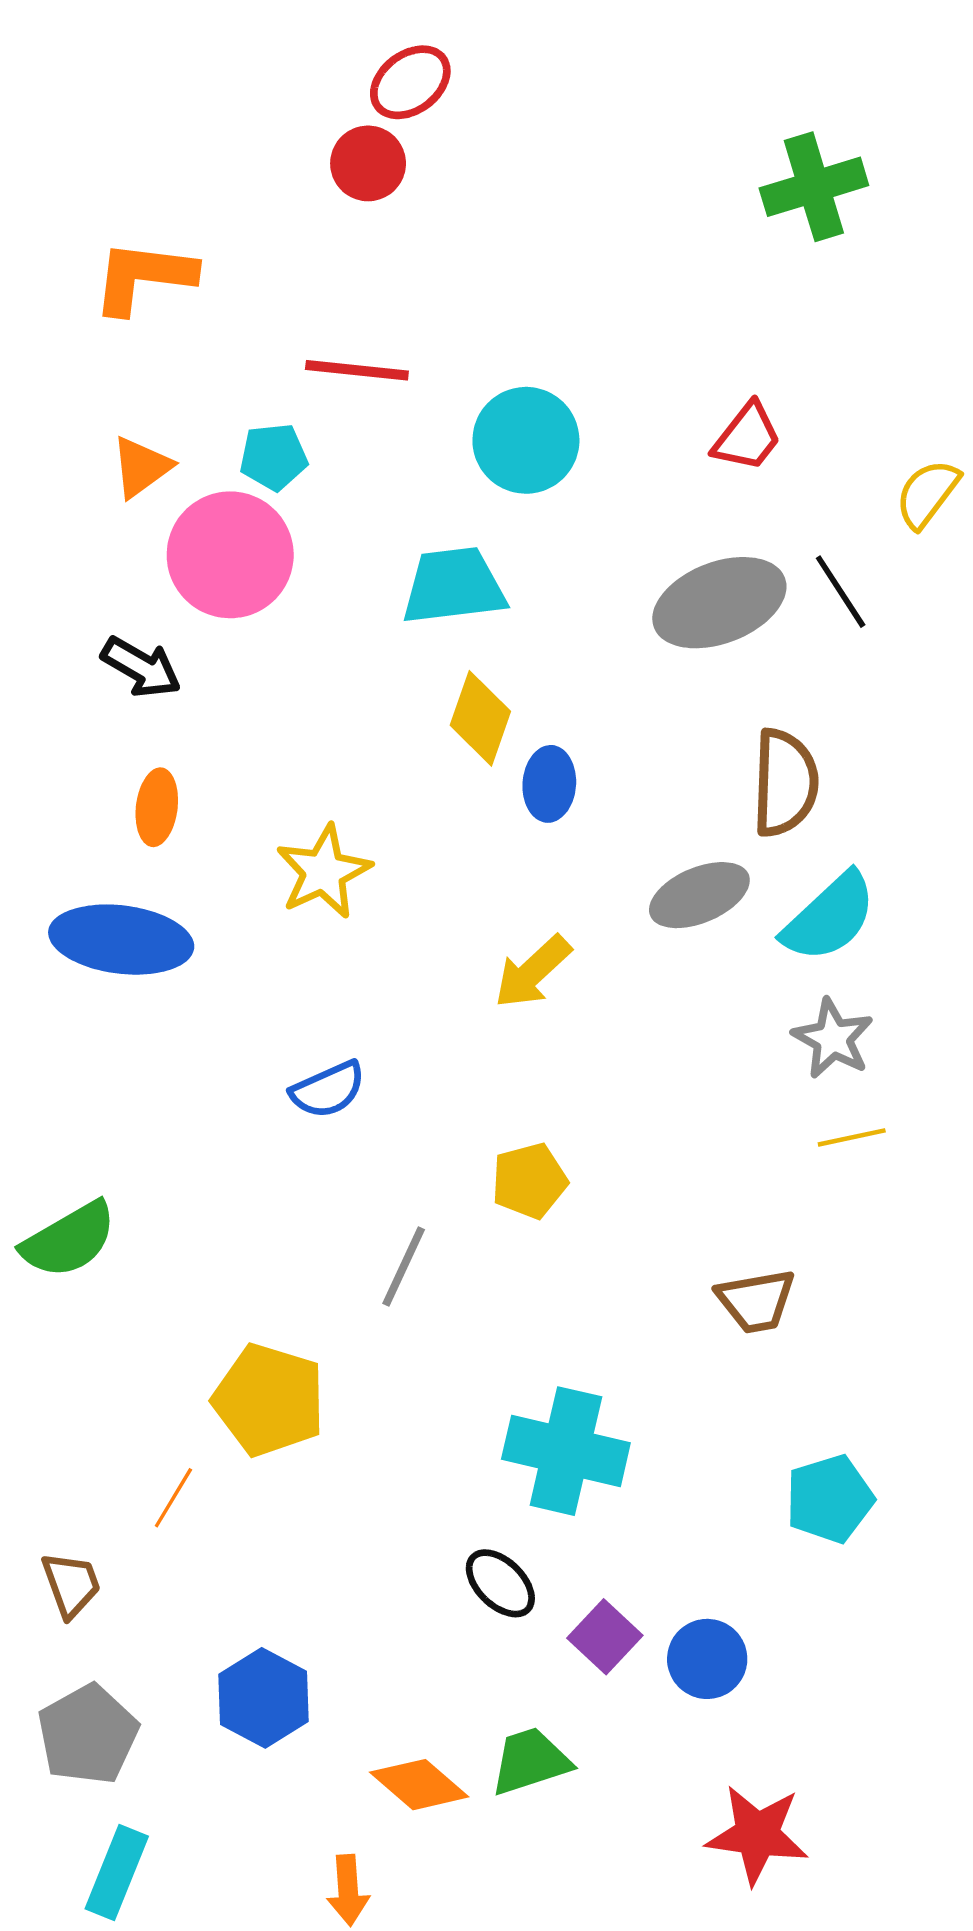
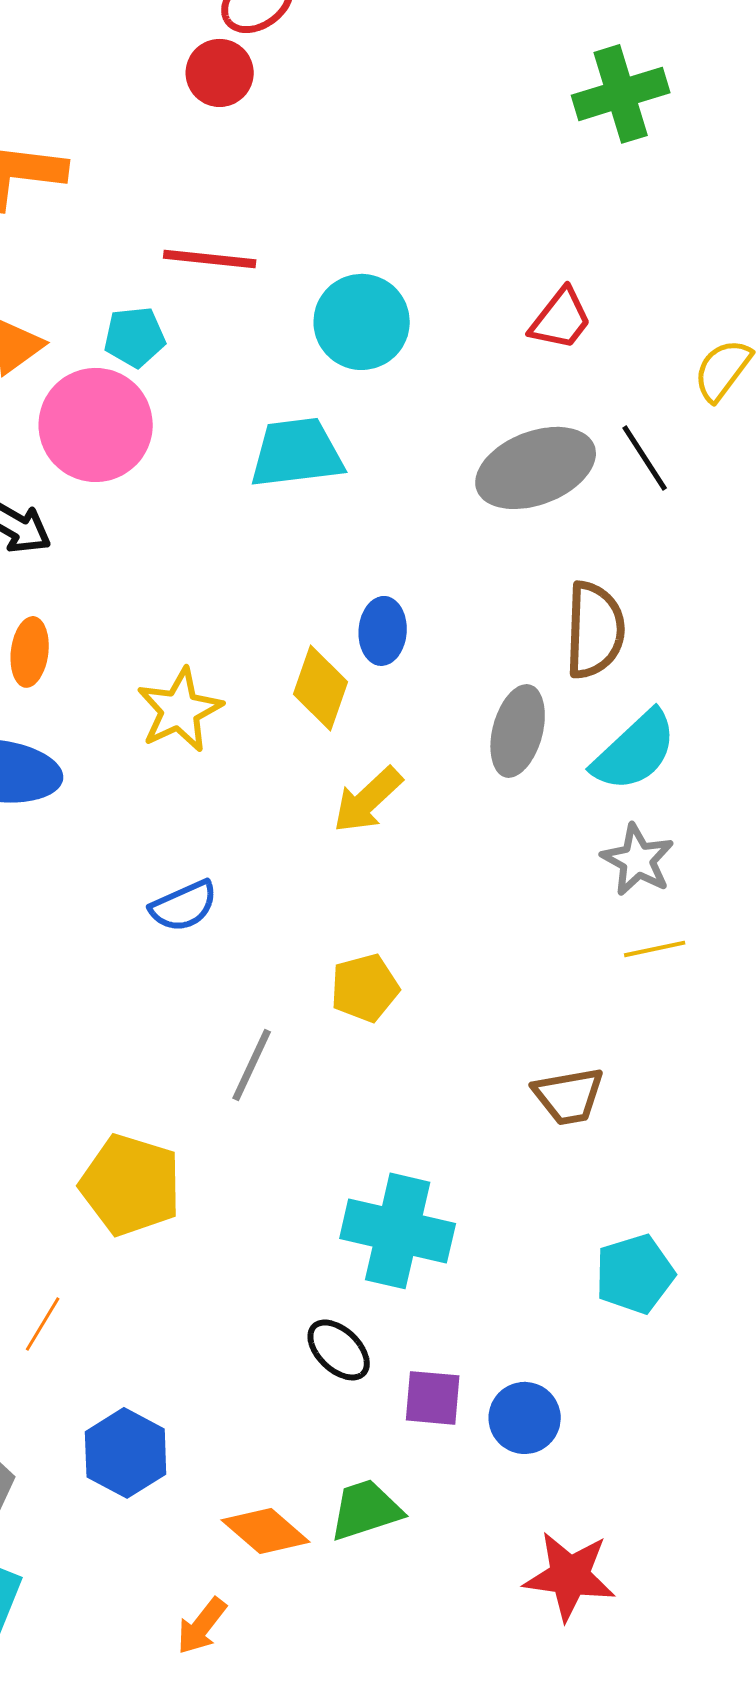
yellow diamond: (480, 718) -> (321, 688), moved
gray ellipse: (699, 895) -> (518, 731), turned -52
orange line: (173, 1498) -> (43, 1324), moved
purple square: (605, 1637) -> (433, 1398), turned -38
orange arrow: (348, 1890) -> (202, 1626), turned 42

